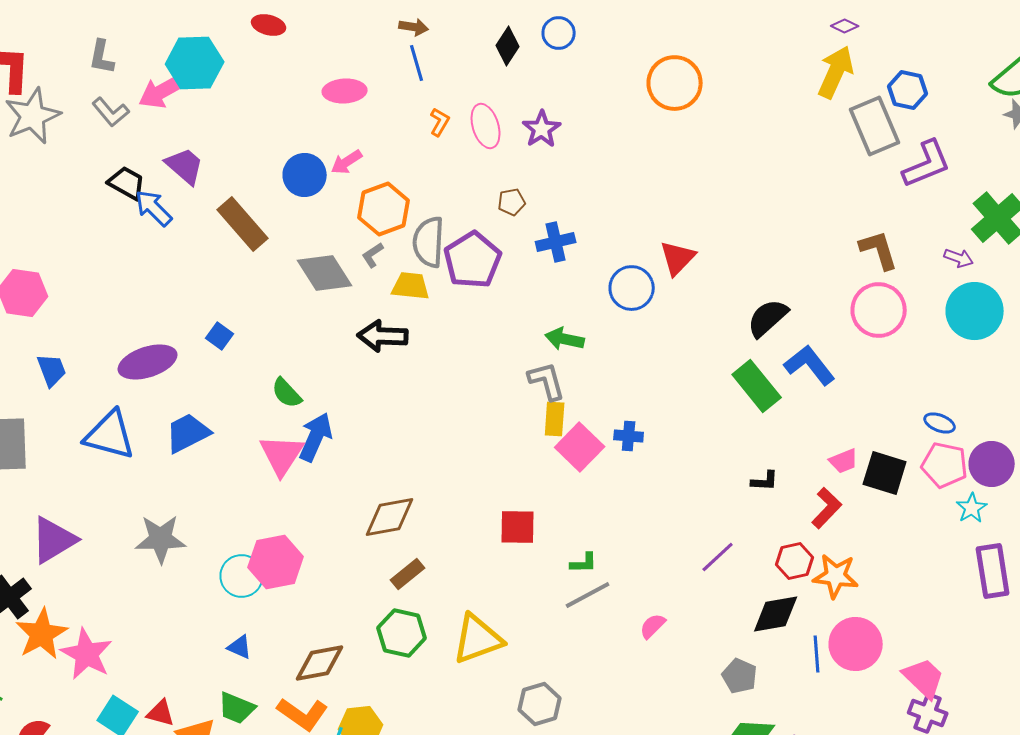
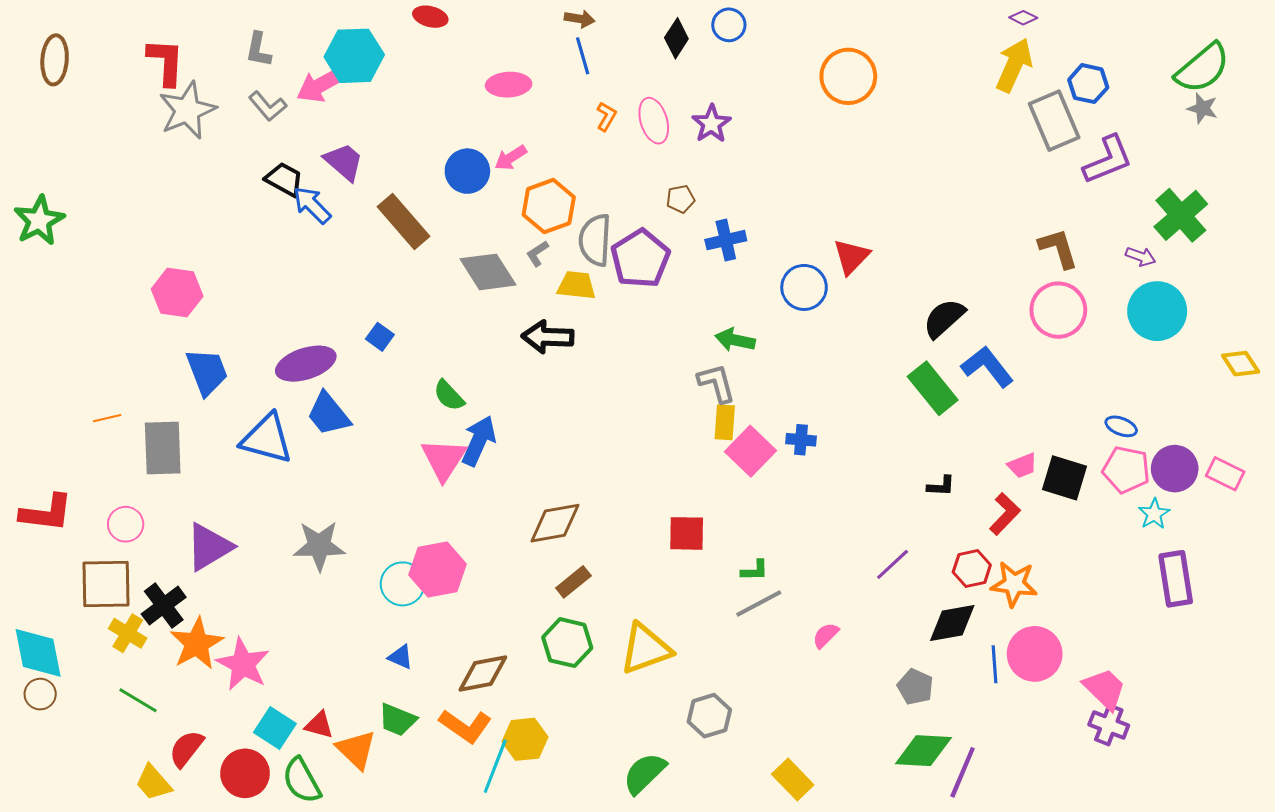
blue trapezoid: (52, 370) -> (207, 372), size x1.4
blue trapezoid: (188, 433) -> (328, 414), moved, turned -102

